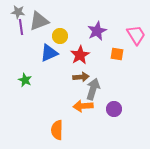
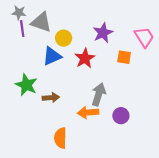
gray triangle: (39, 21) -> (41, 22), turned 40
brown arrow: (81, 77) -> (51, 98), moved
green star: (25, 80) -> (26, 85), size x1.5

